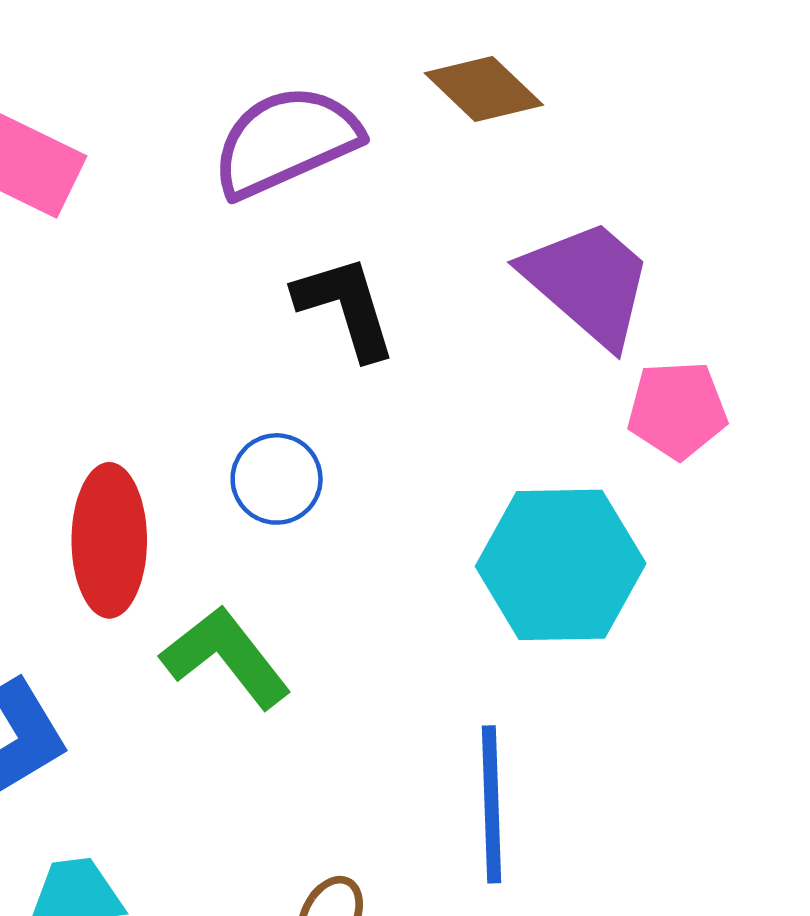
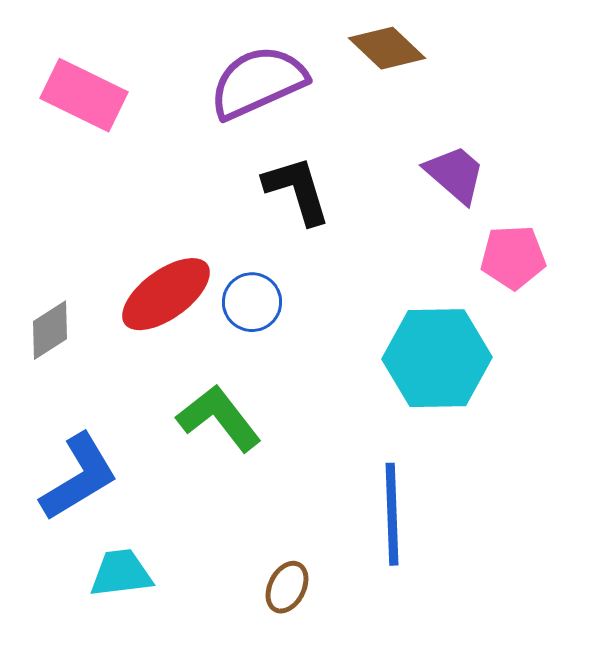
purple trapezoid: (588, 282) -> (455, 174), size x0.7
red ellipse: (109, 540) -> (166, 294), moved, turned 54

